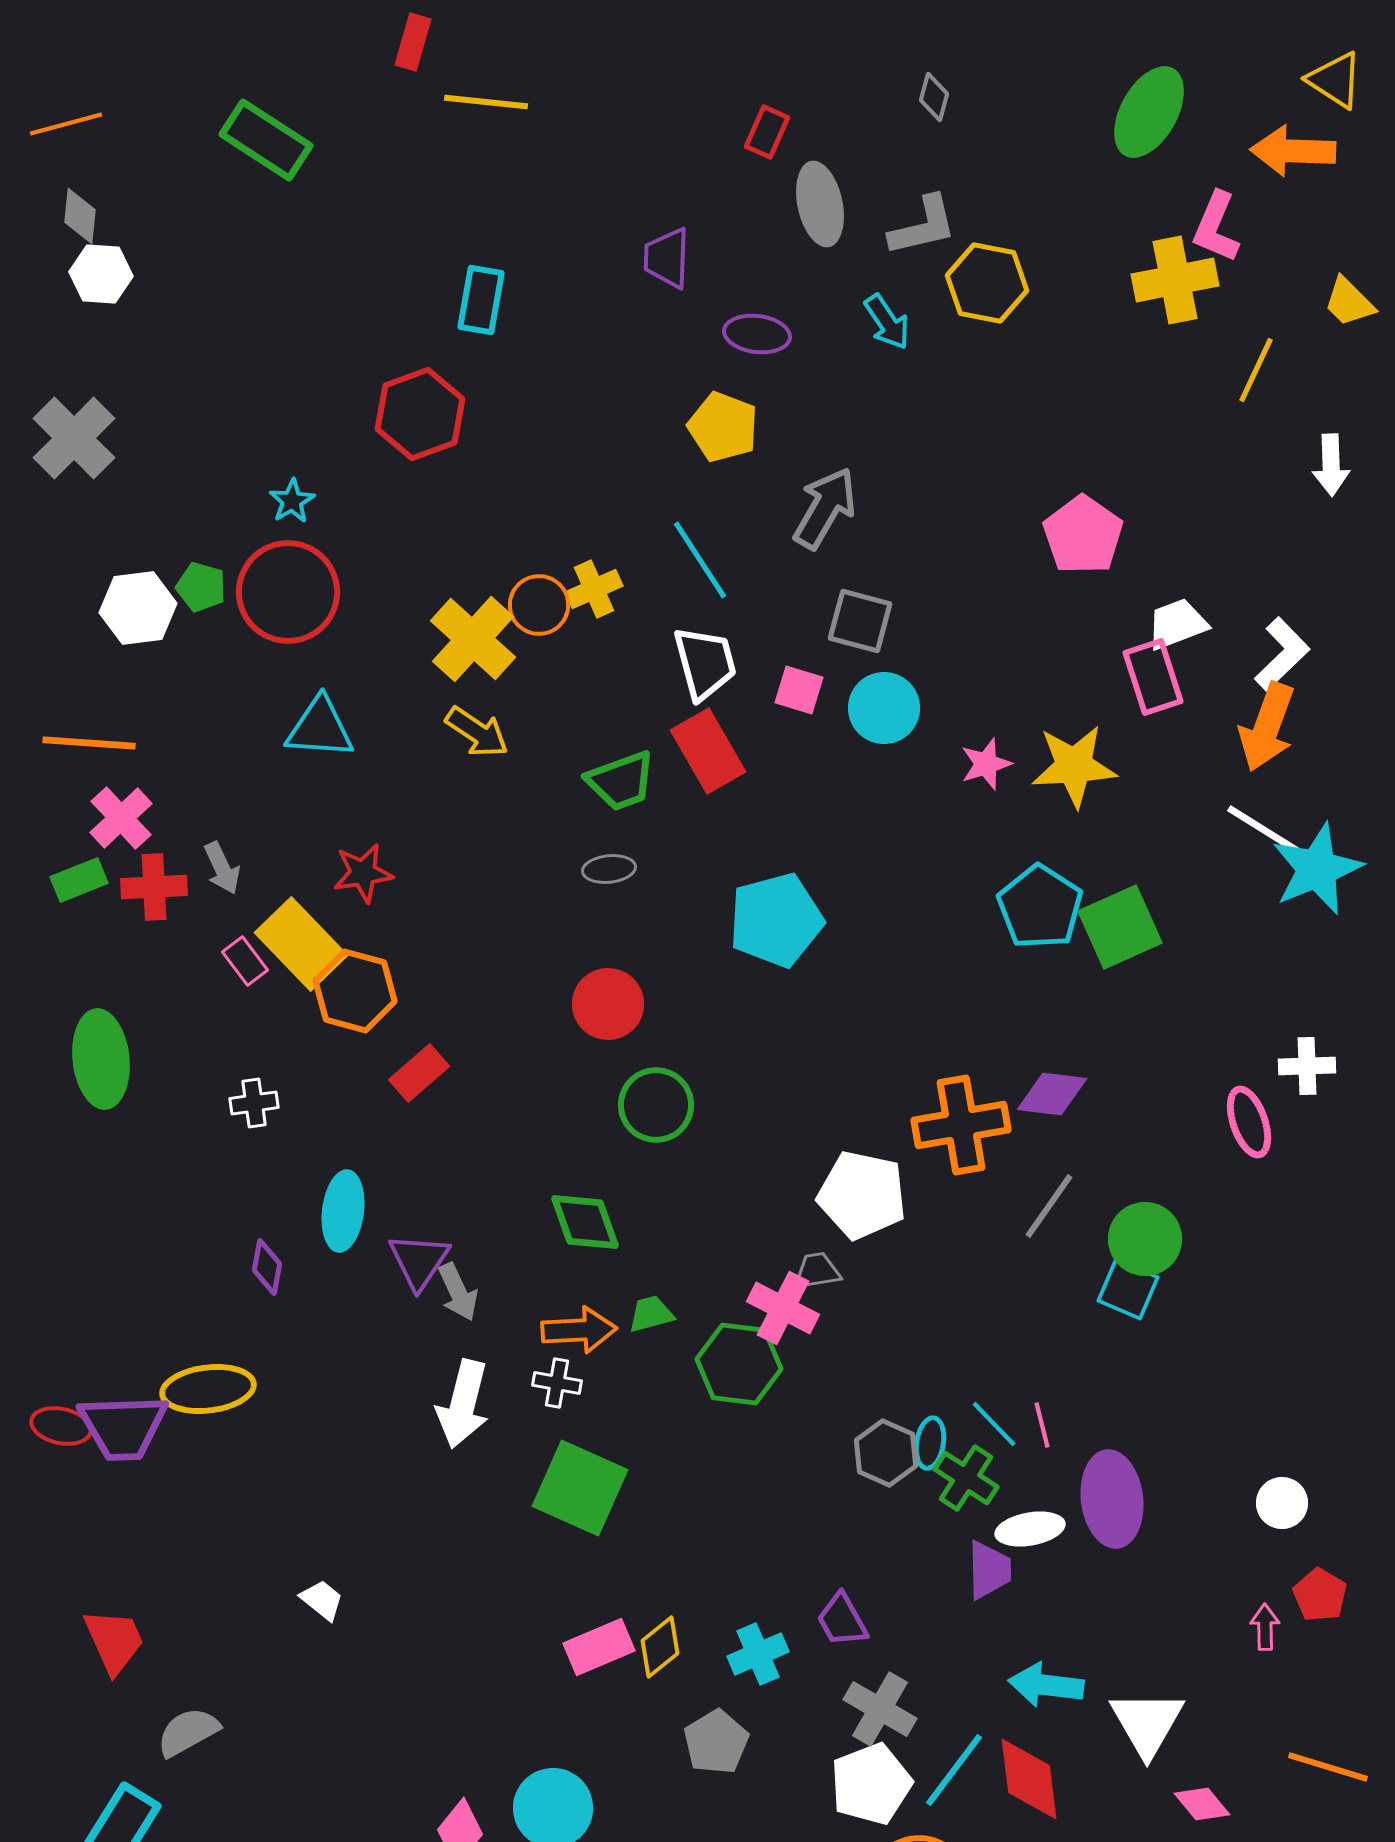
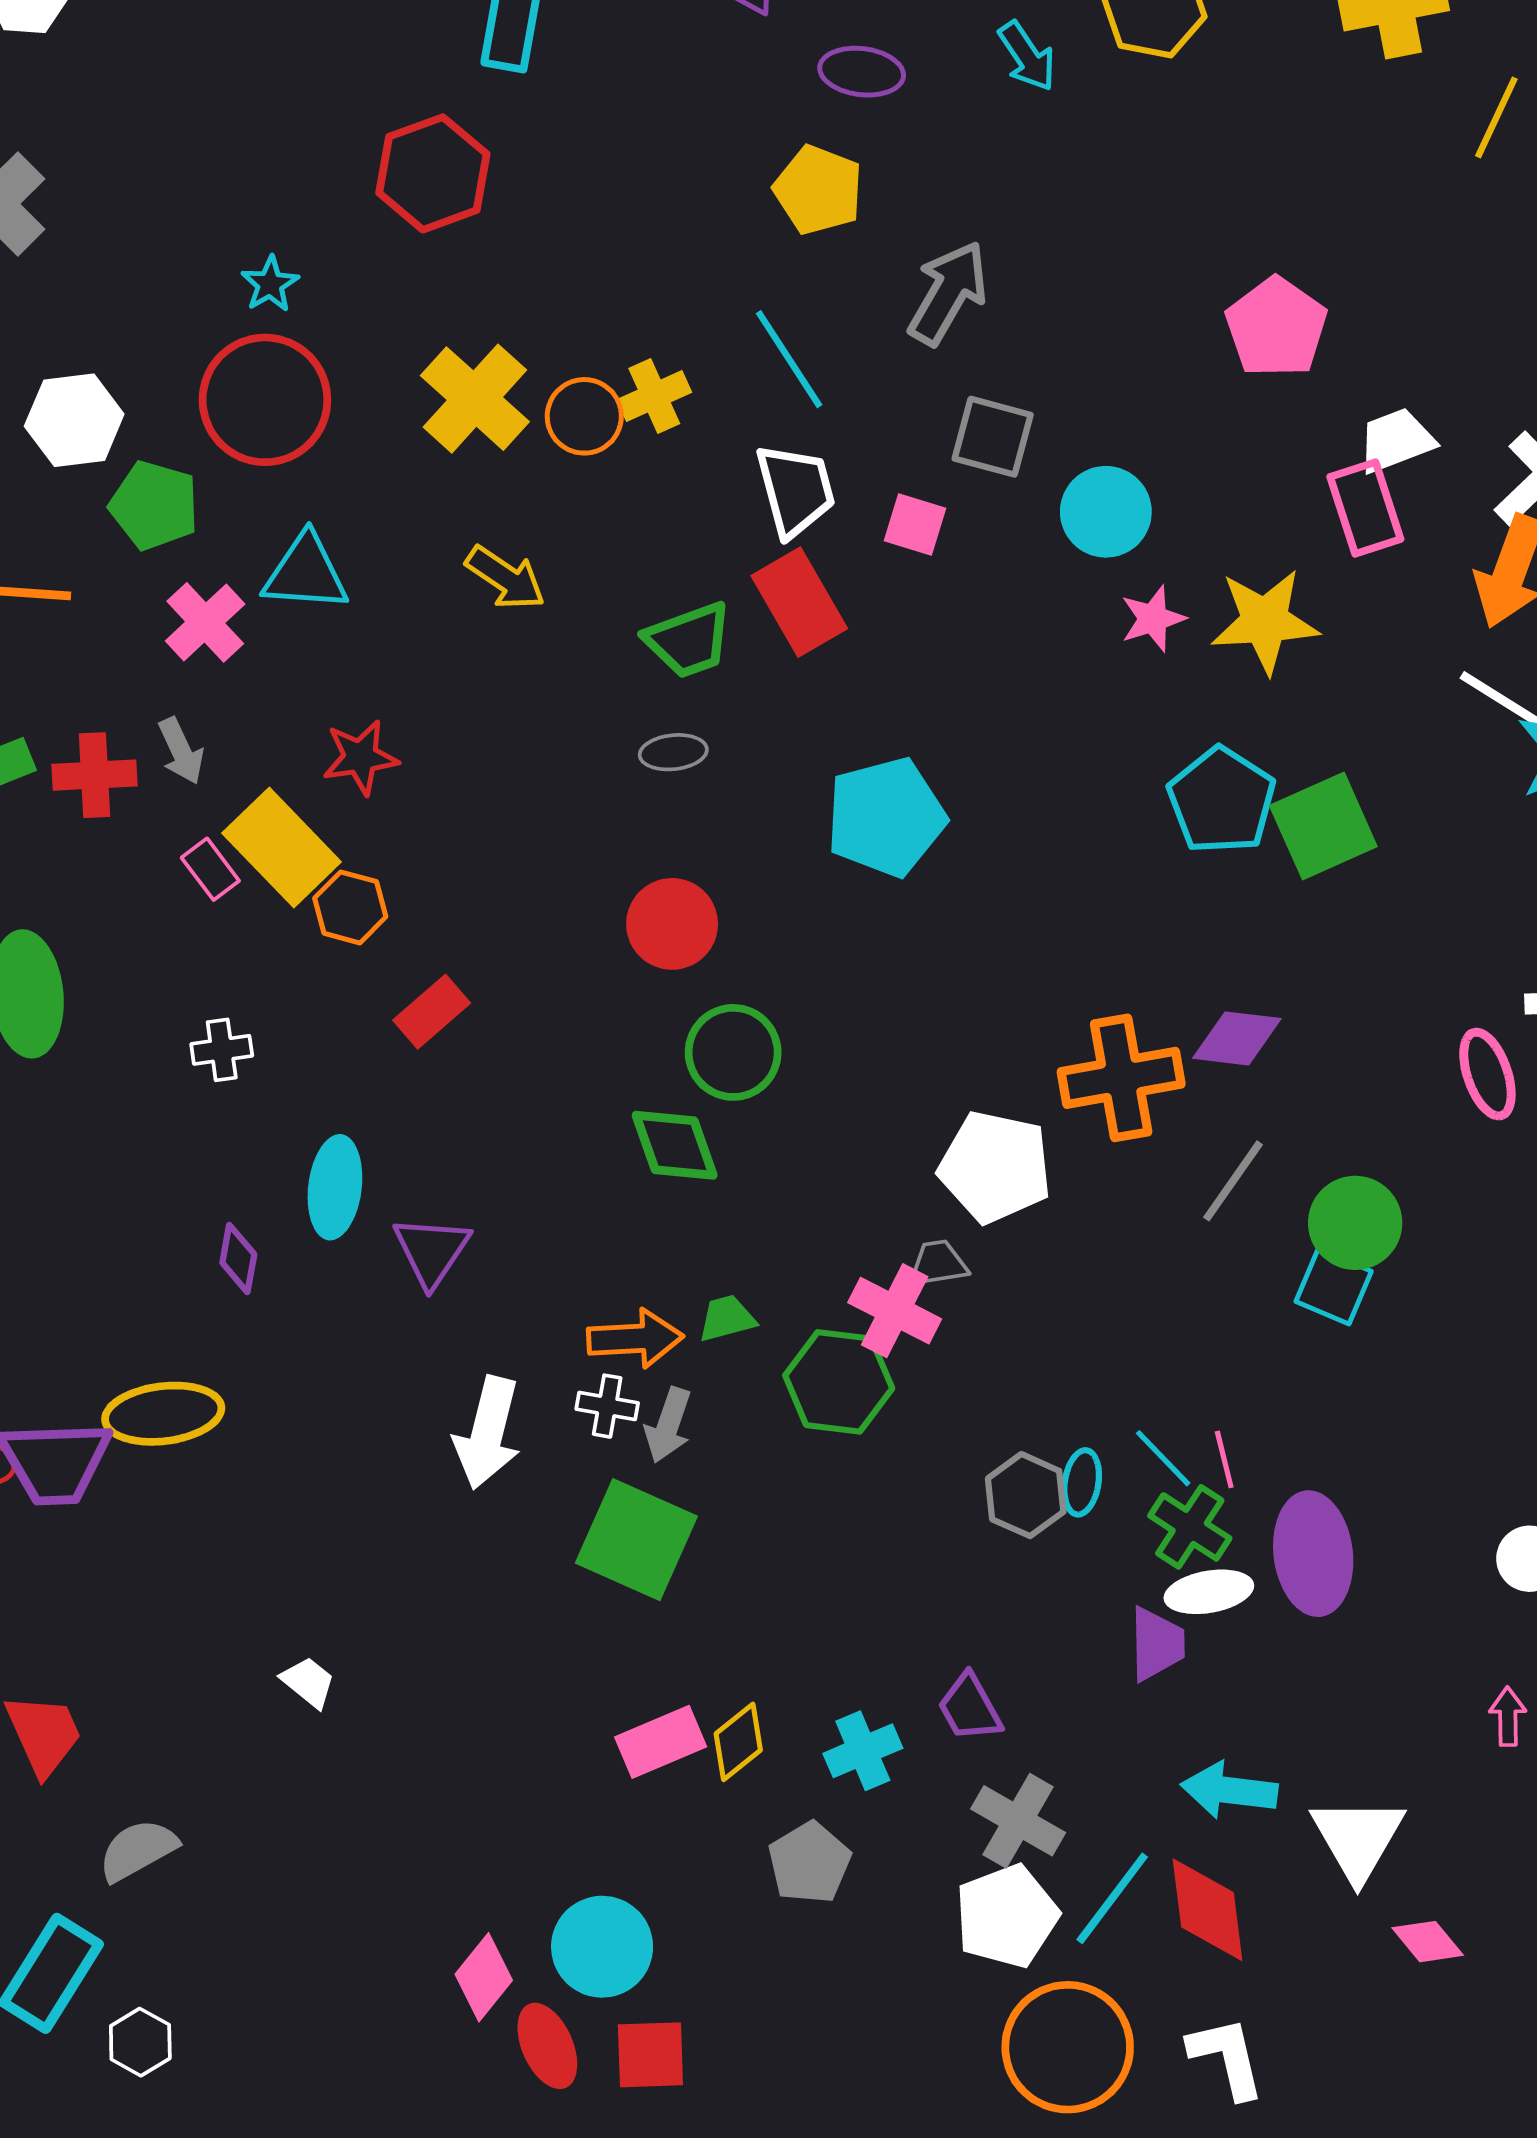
green pentagon: (201, 587) -> (154, 505), moved, size x1.4
yellow cross: (473, 639) -> (475, 399), moved
cyan circle: (884, 708) -> (1106, 512), moved
pink cross: (121, 818) -> (205, 622), moved
orange hexagon: (355, 991) -> (350, 907), size x0.7
green diamond: (585, 1222) -> (675, 1145), moved
gray arrow: (458, 1292) -> (668, 1425), moved, turned 44
green cross: (966, 1478) -> (1190, 1527), moved

